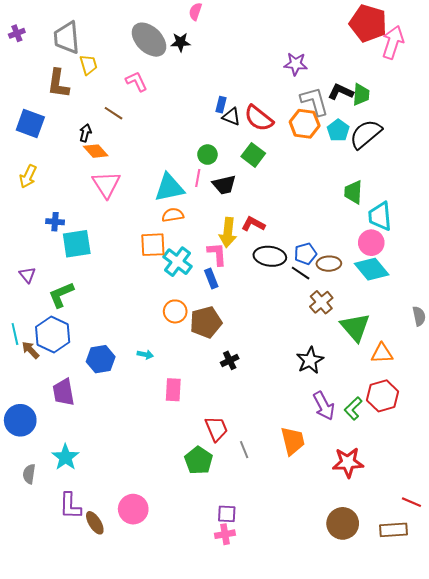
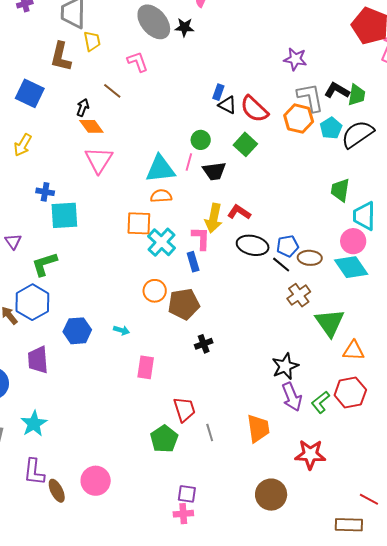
black star: (310, 360) -> (285, 366), moved
brown circle: (343, 523) -> (271, 495), moved

